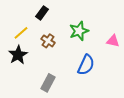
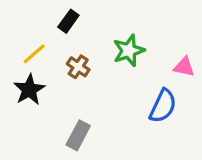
blue semicircle: (86, 65) -> (163, 106), moved

